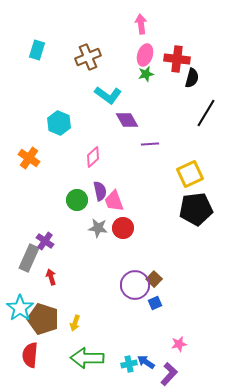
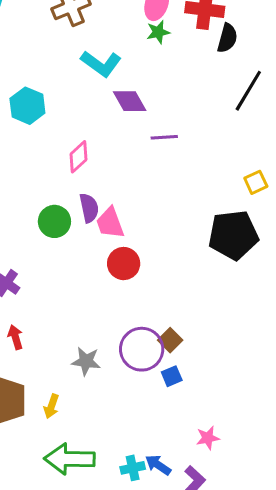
yellow square: (190, 174) -> (256, 182), moved, size x0.6
gray star: (98, 228) -> (86, 361), moved

